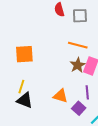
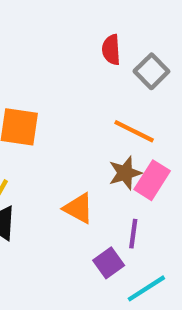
gray square: (80, 16) -> (151, 71), turned 35
orange triangle: (60, 96) -> (78, 208), moved

